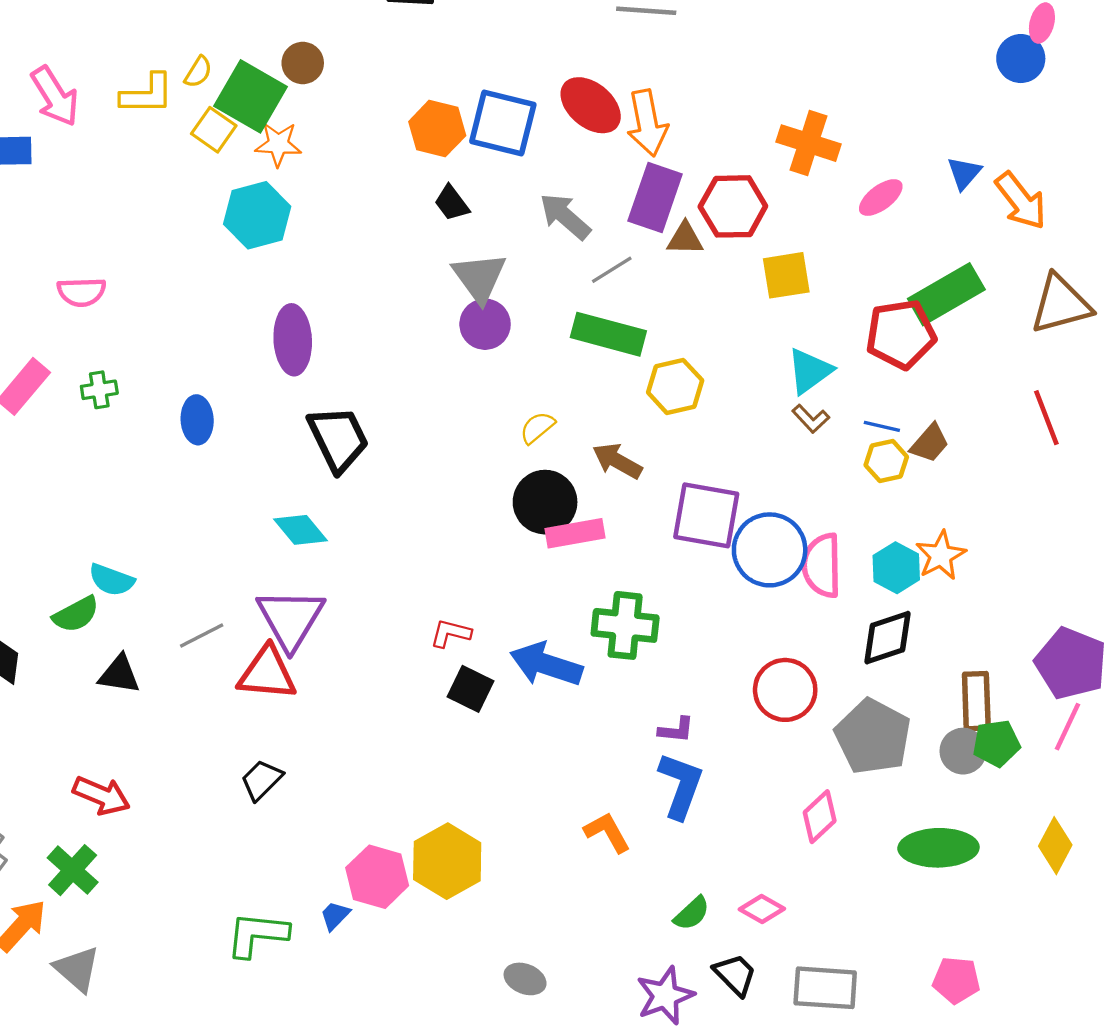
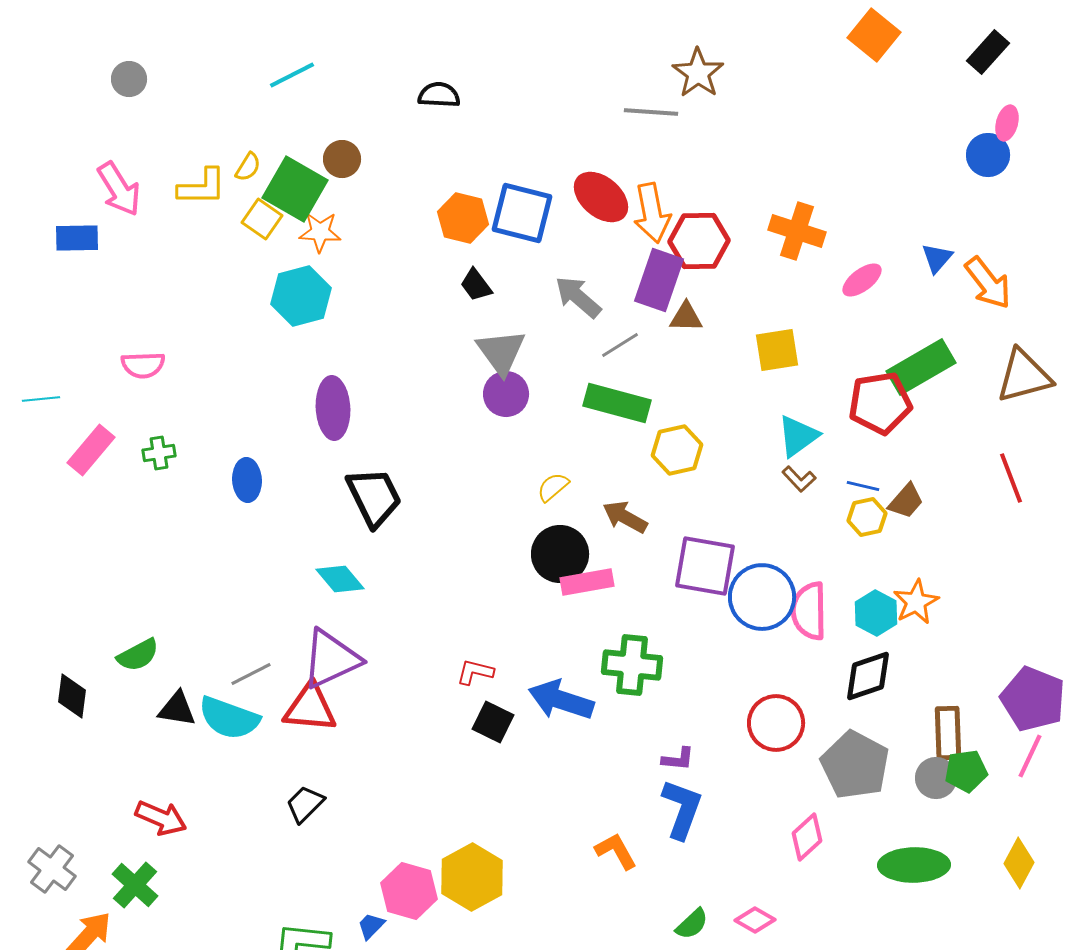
red hexagon: (733, 206) -> (699, 241), moved
cyan semicircle: (112, 580) -> (229, 718), moved, size x1.5
purple triangle: (290, 619) -> (331, 659), turned 34

